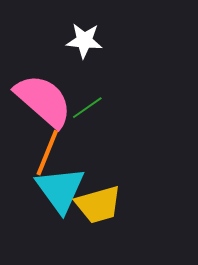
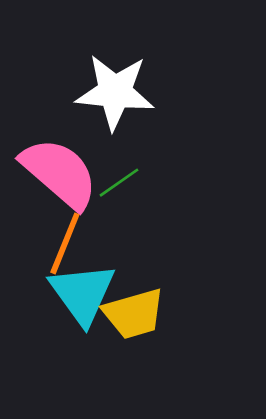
white star: (84, 41) -> (115, 92), size x1.6

